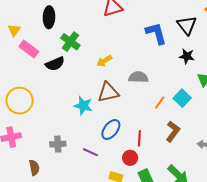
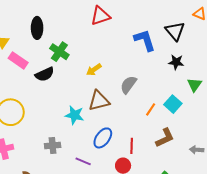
gray semicircle: (138, 77) -> (128, 85), turned -54
brown L-shape: (173, 132) -> (165, 138), turned 30
gray cross: (58, 144) -> (53, 145), moved

